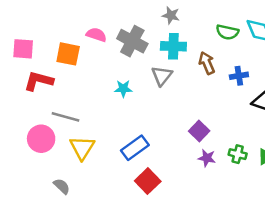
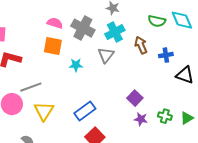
cyan cross: (173, 46) -> (115, 32), turned -30
orange square: (68, 54) -> (53, 46), moved
gray line: (66, 117) -> (31, 87), turned -35

